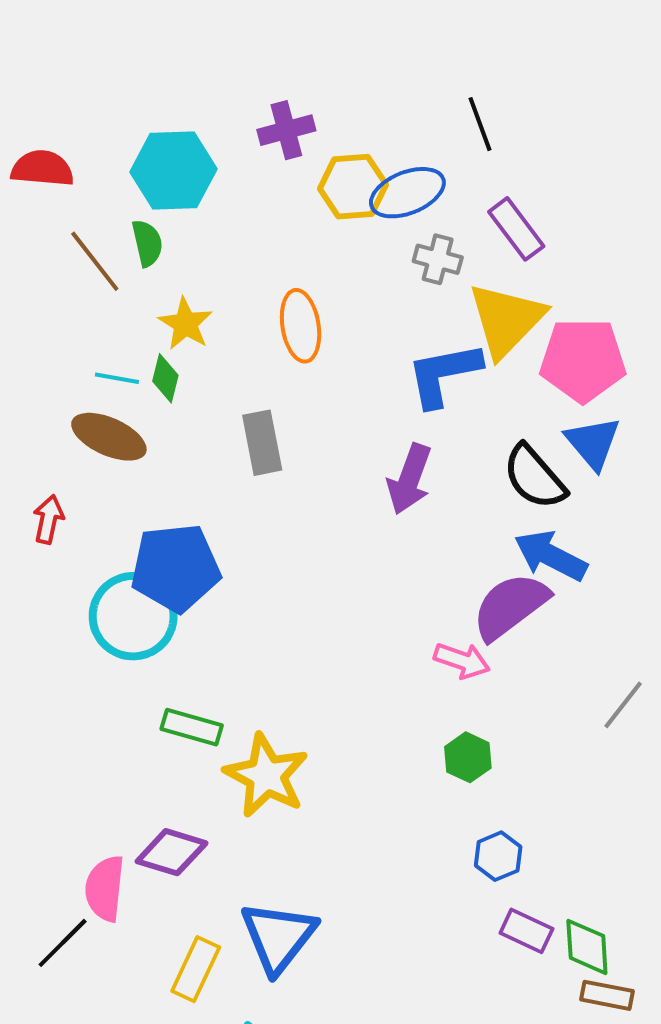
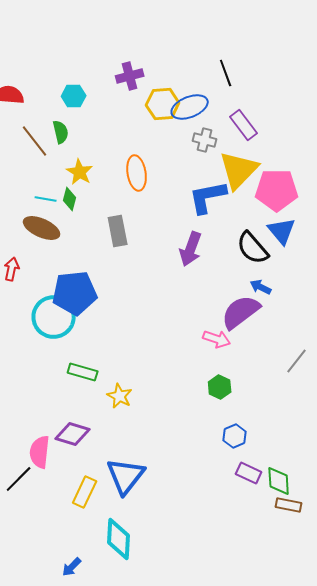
cyan hexagon: (173, 170) -> (74, 96), size x0.6
blue arrow: (551, 556) -> (261, 287), size x0.6
yellow star: (266, 776) -> (120, 396), size x0.6

